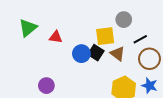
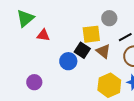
green triangle: (28, 28) -> (25, 18), moved
blue circle: (81, 54) -> (68, 61), moved

